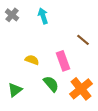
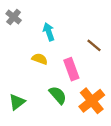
cyan arrow: (43, 16) -> (49, 32), moved
yellow semicircle: (32, 60) -> (40, 59), moved

